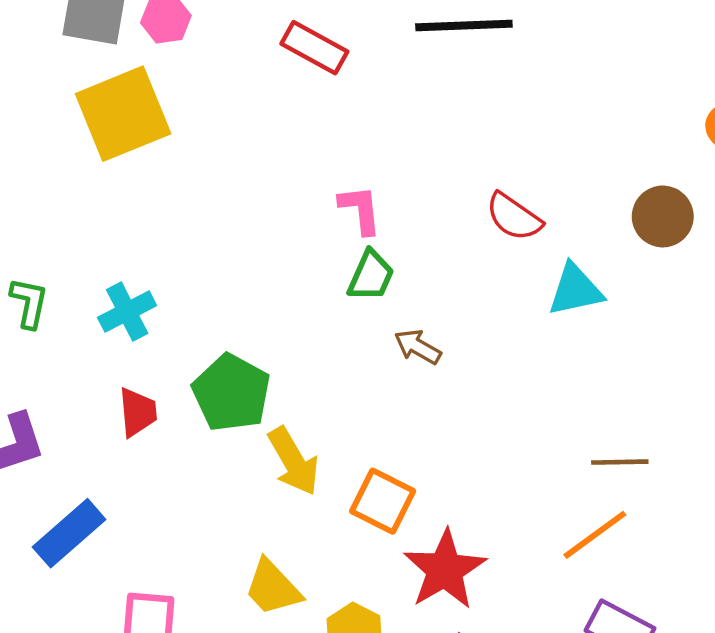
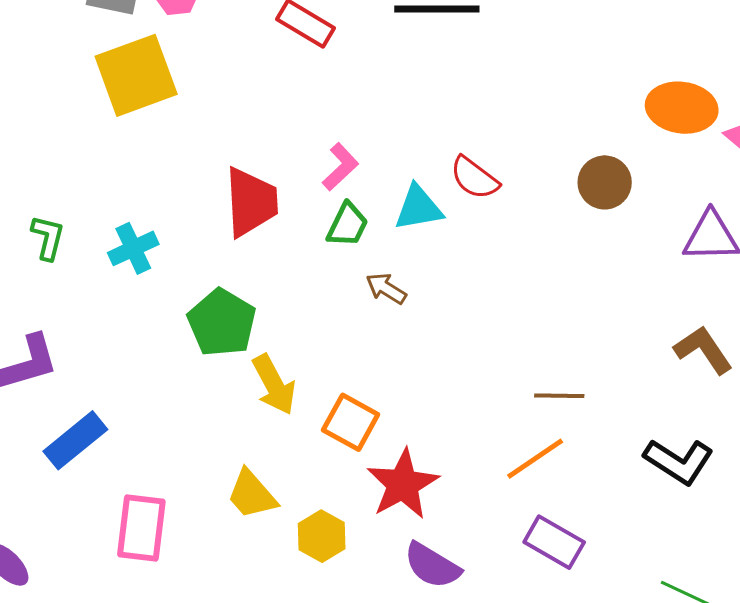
pink L-shape: (360, 210) -> (340, 167), turned 51
cyan triangle: (575, 290) -> (418, 208), moved
red trapezoid: (138, 412) -> (251, 202), moved, size x1.6

